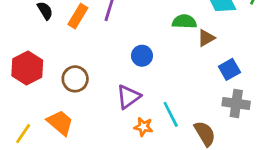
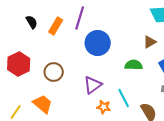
green semicircle: (184, 22) -> (134, 65), moved
blue circle: (142, 56) -> (98, 43), moved, size x1.6

